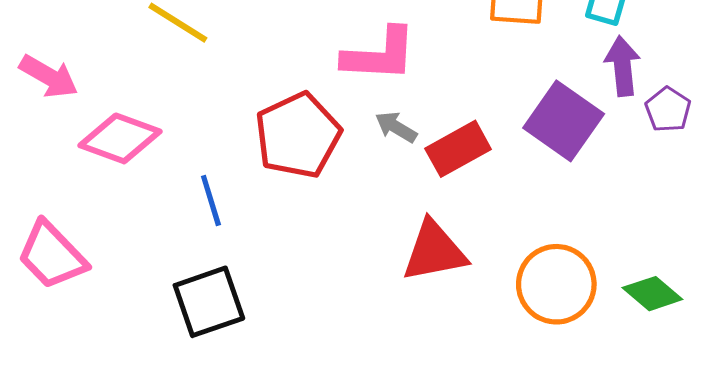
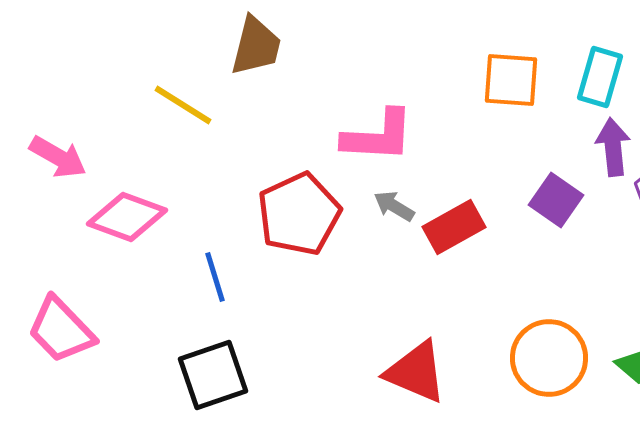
purple square: (564, 121) -> (556, 200), size x0.7
red triangle: (434, 251) -> (416, 372), moved, turned 34

